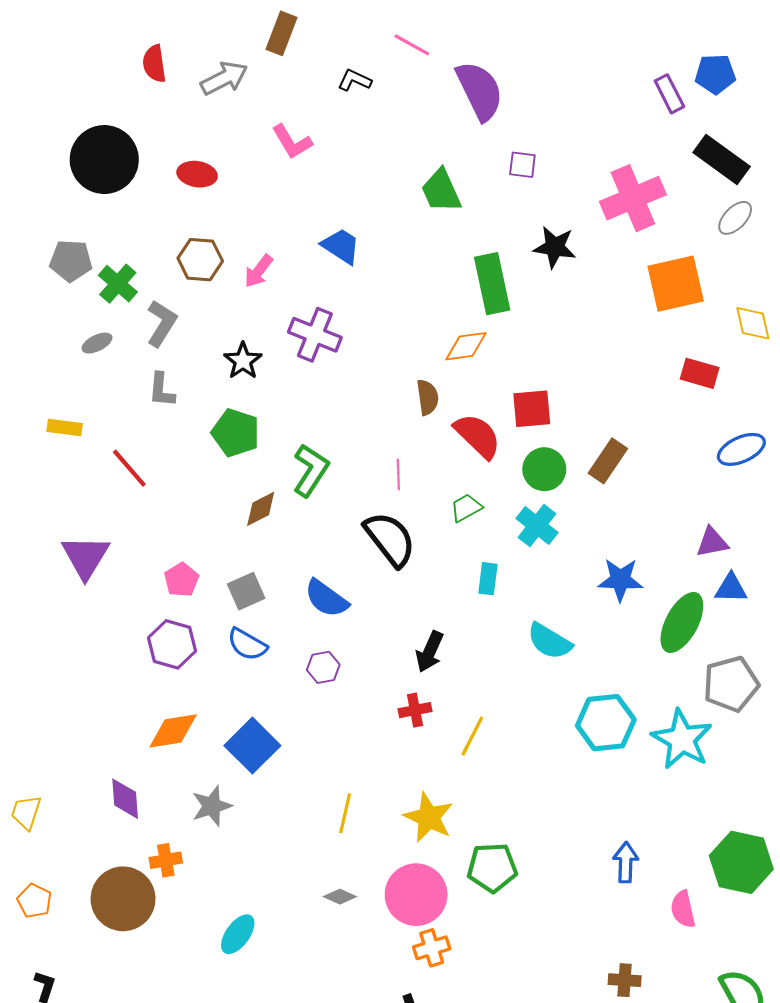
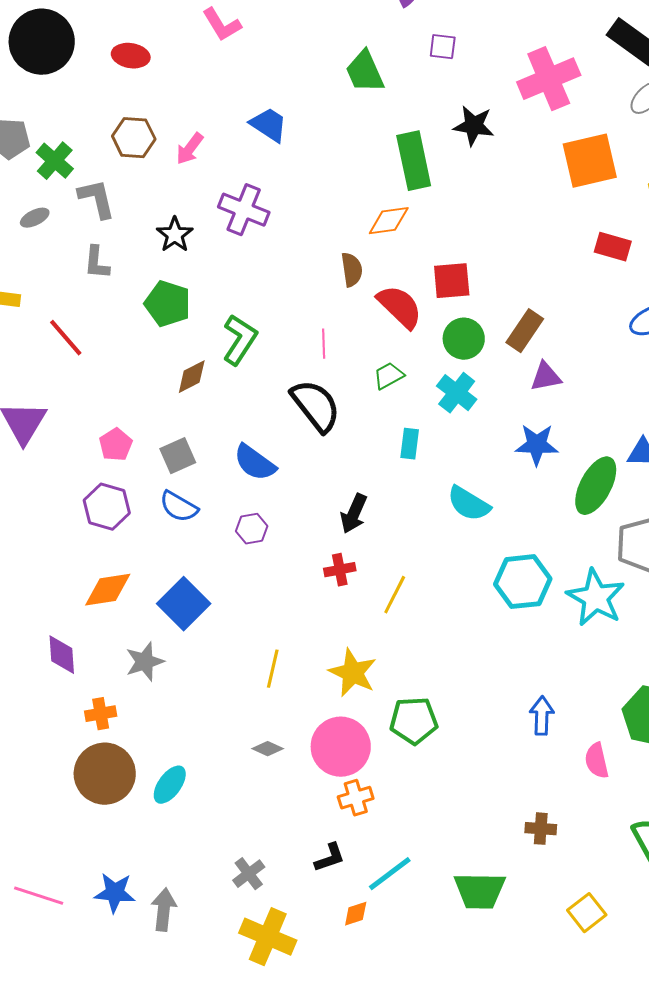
gray L-shape: (162, 323) -> (97, 199), turned -45
purple triangle: (712, 542) -> (546, 377), moved
brown circle: (123, 899) -> (105, 774), moved

